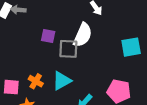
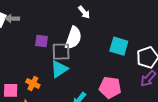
cyan square: (131, 47) -> (119, 46), turned 30
cyan triangle: (62, 81) -> (59, 69), moved

